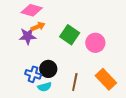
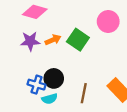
orange arrow: (38, 26) -> (53, 40), moved
pink circle: (95, 43) -> (108, 21), moved

